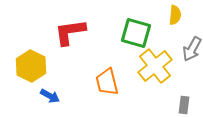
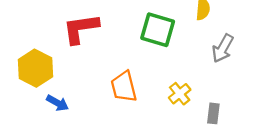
yellow cross: (155, 66) -> (180, 94), moved, size x0.6

